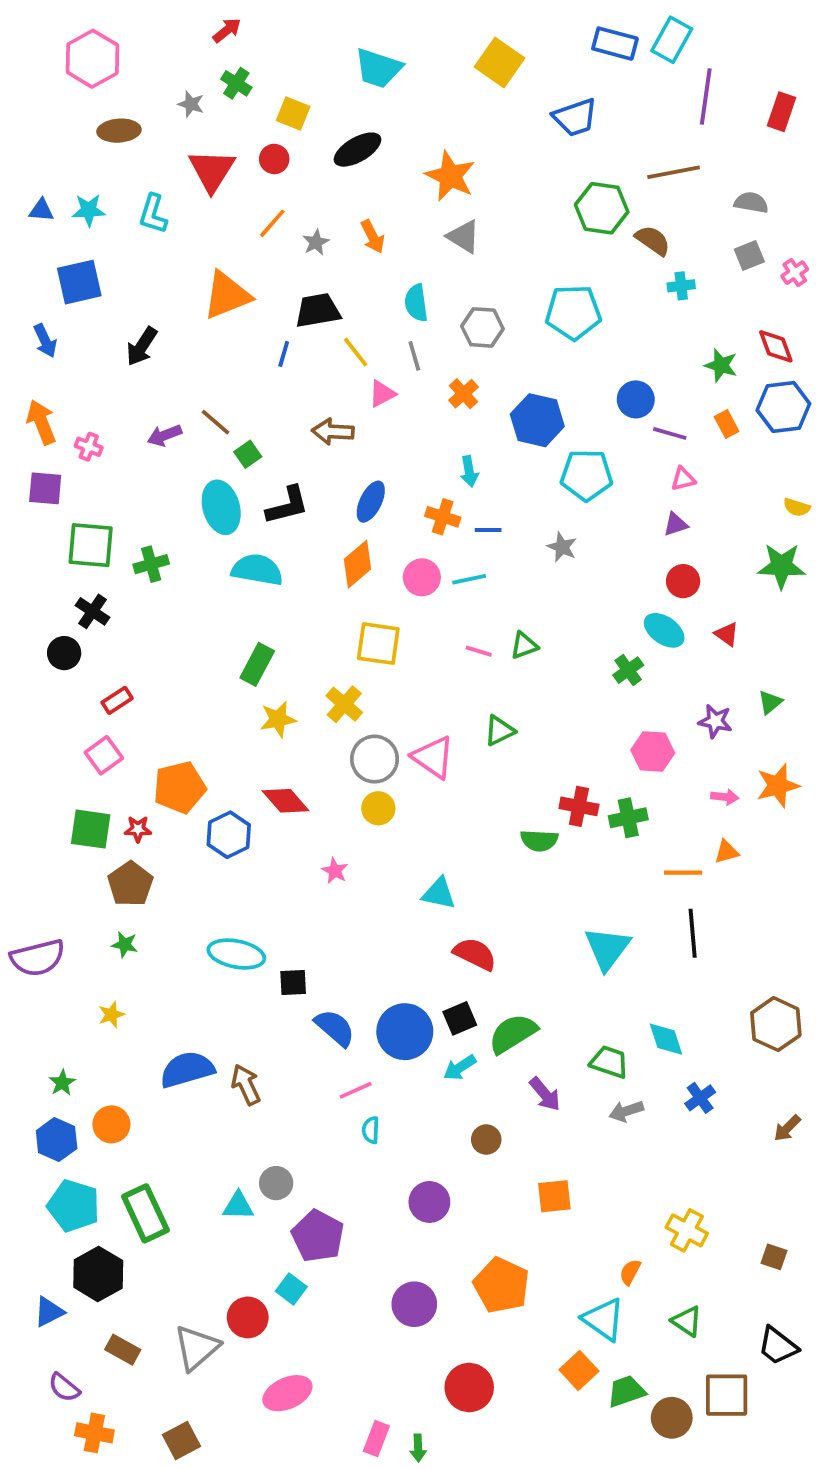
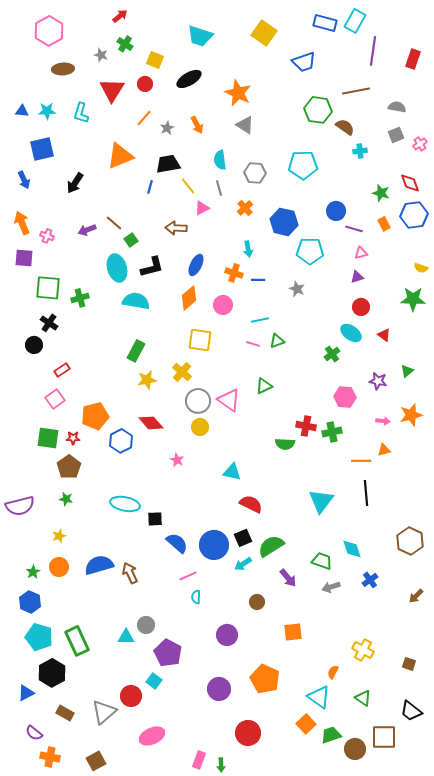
cyan line: (469, 579) -> (260, 320), moved
orange circle: (111, 1124) -> (59, 567), moved

